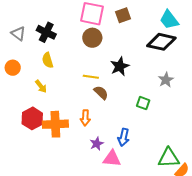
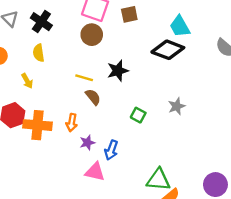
gray star: (166, 80) -> (177, 106), moved
purple star: (97, 144) -> (87, 143), moved

